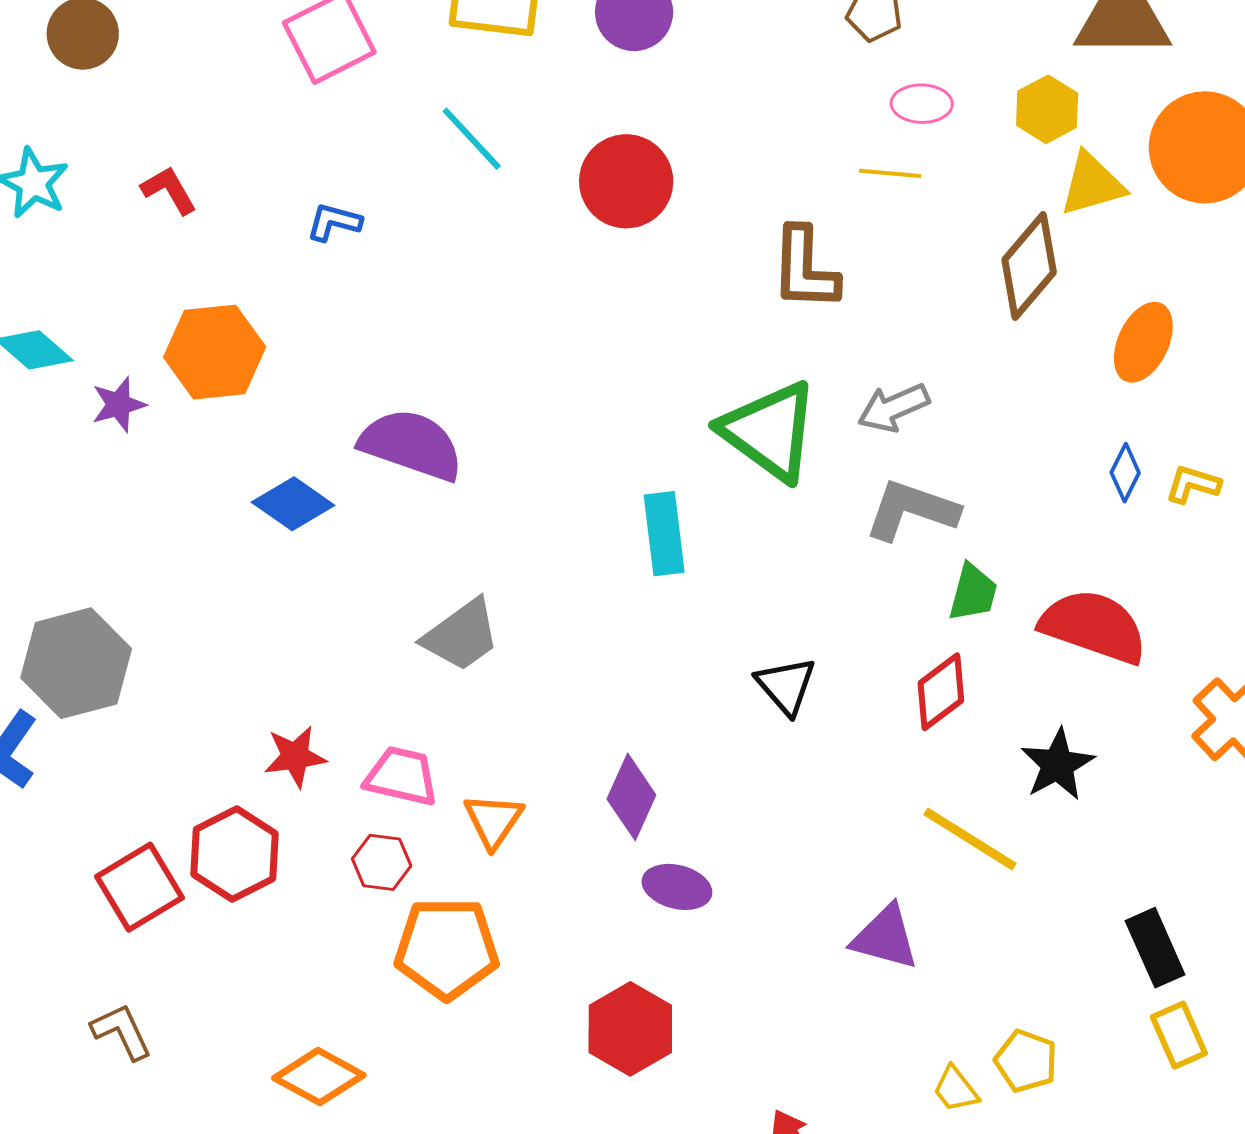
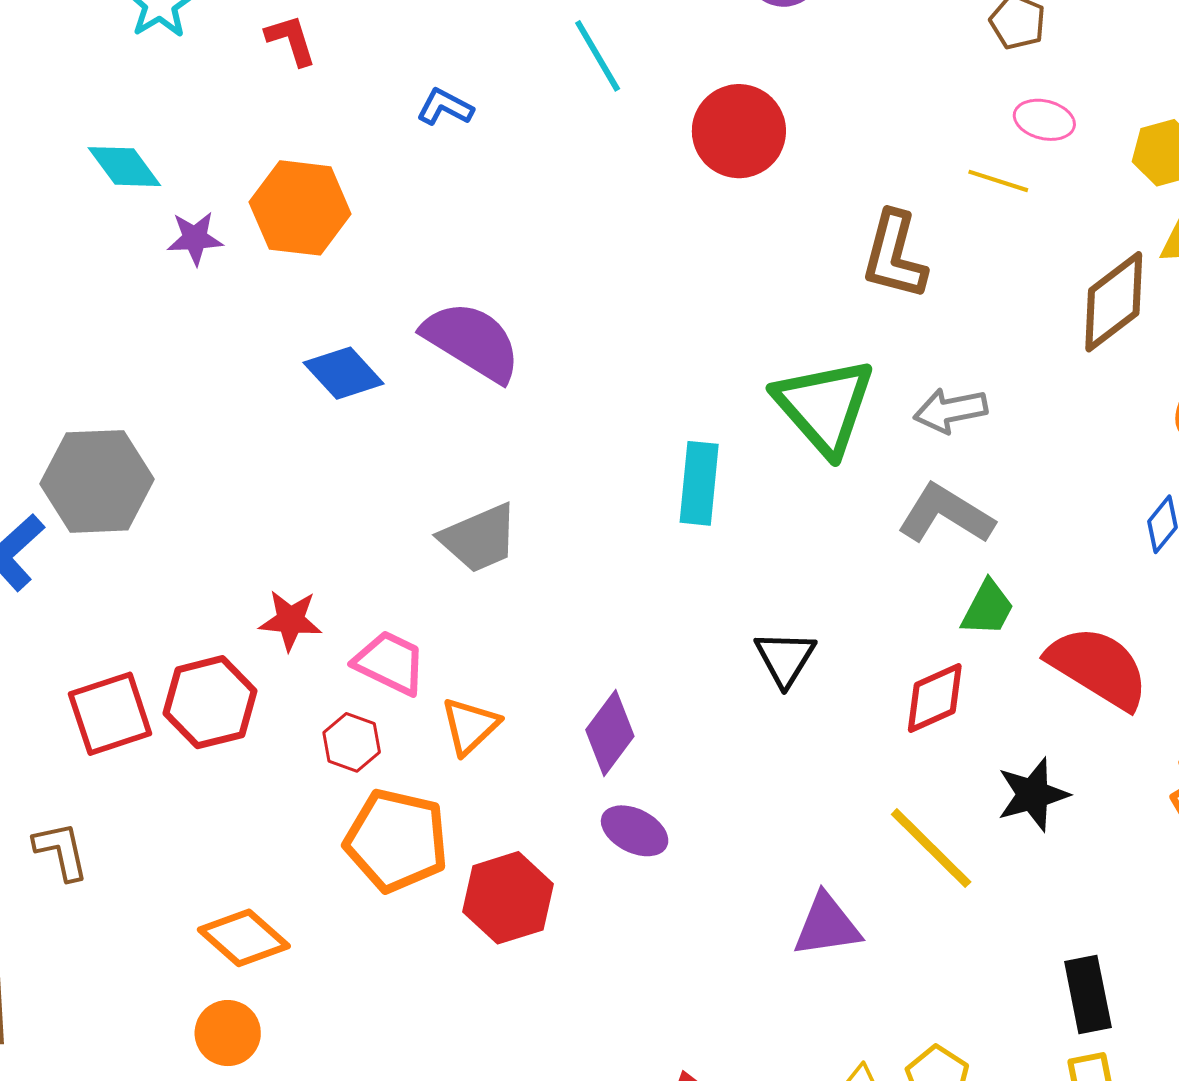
purple triangle: (885, 937) -> (827, 925), turned -36
red hexagon: (630, 1029) -> (508, 898), moved

